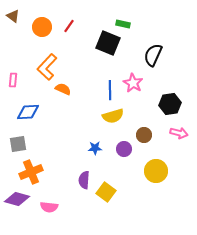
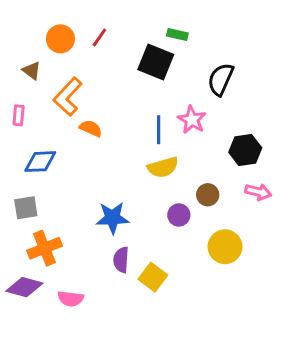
brown triangle: (13, 16) -> (32, 71), moved
blue star: (95, 148) -> (112, 218), moved, size x1.6

